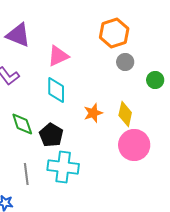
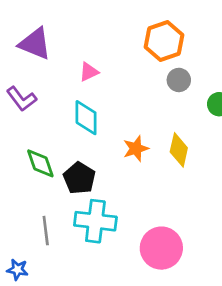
pink triangle: (58, 56) -> (89, 72), size x0.7
pink circle: (134, 145) -> (161, 248), moved

